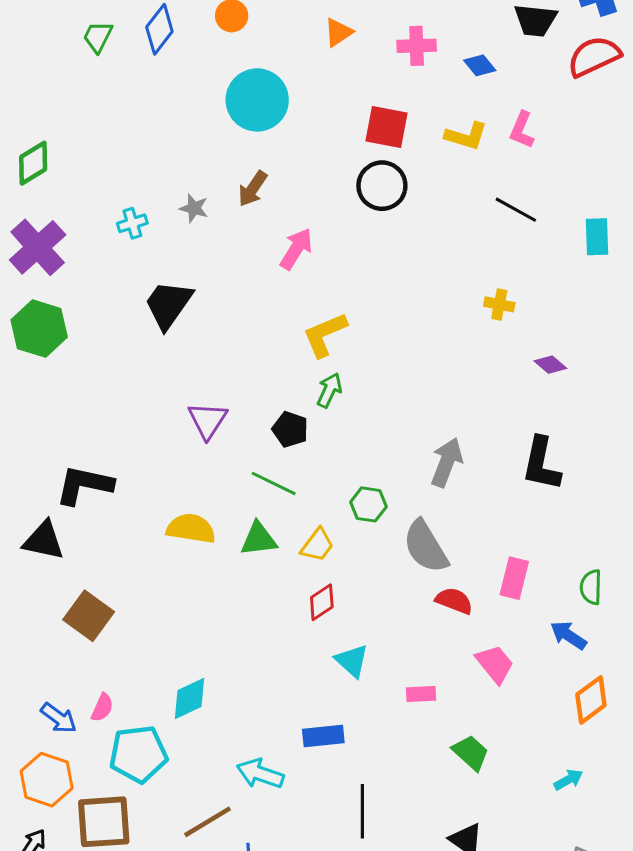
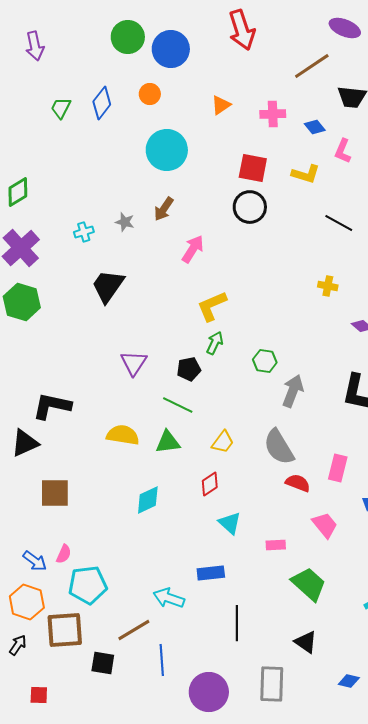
pink L-shape: (522, 130) -> (343, 151), moved
black pentagon: (290, 429) -> (189, 369), turned -30
green hexagon: (368, 504) -> (265, 361), moved
black triangle: (44, 541) -> (25, 443), turned -36
yellow trapezoid: (317, 545) -> (223, 442), moved
brown square: (89, 616) -> (55, 493), turned -36
cyan diamond: (189, 698) -> (148, 500), moved
green trapezoid: (471, 753) -> (309, 584), size x1.4

